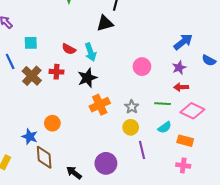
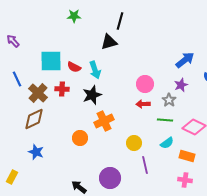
cyan square: (31, 43) -> (51, 61), moved, size x1.6
red arrow: (181, 87) -> (143, 104), moved
gray star: (132, 107) -> (169, 100), moved
orange circle: (52, 123) -> (80, 138), moved
brown diamond: (44, 157) -> (34, 119), moved, turned 70

